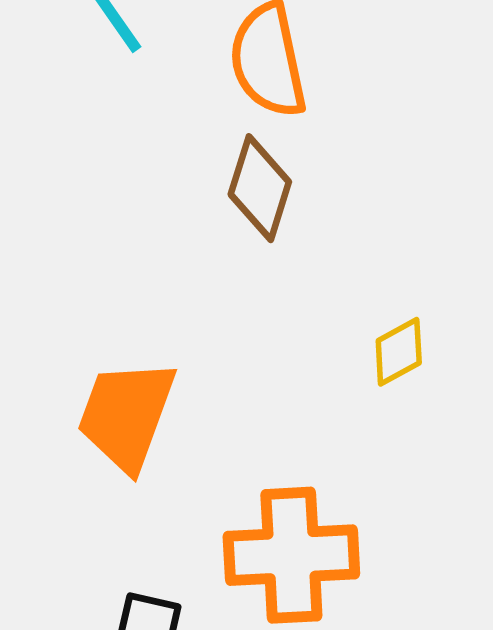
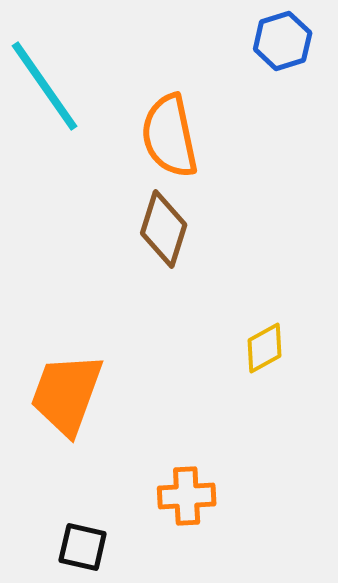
orange cross: (291, 555) -> (187, 496), size x0.6

